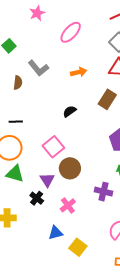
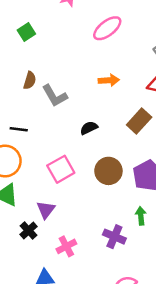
gray L-shape: (38, 68) -> (55, 96), moved
brown circle: (70, 168) -> (108, 171), moved

